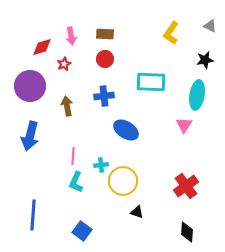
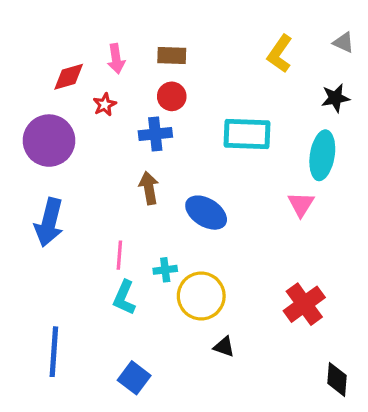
blue cross: (104, 96) -> (155, 134), moved
brown arrow: (67, 106) -> (149, 188), moved
black diamond: (187, 232) -> (337, 379), moved

